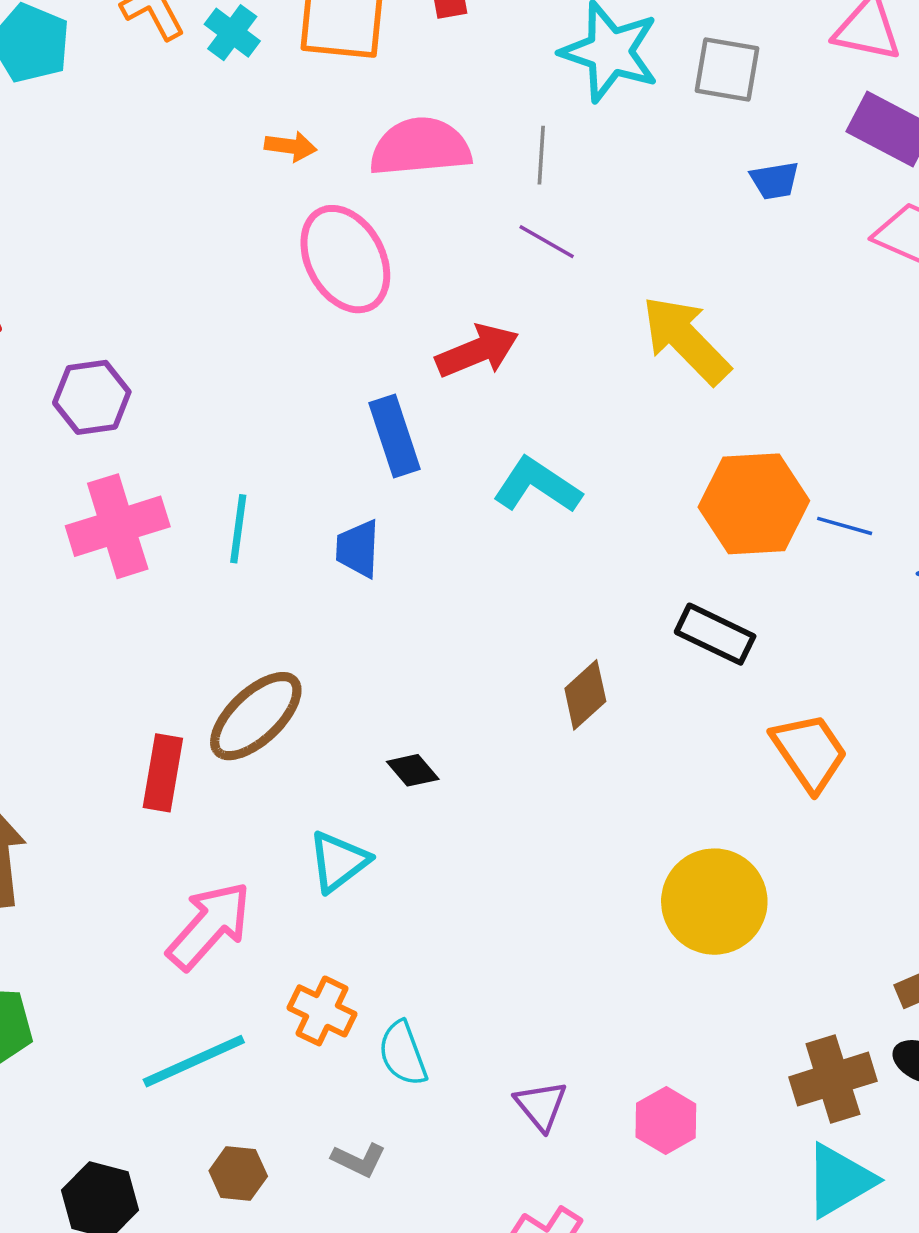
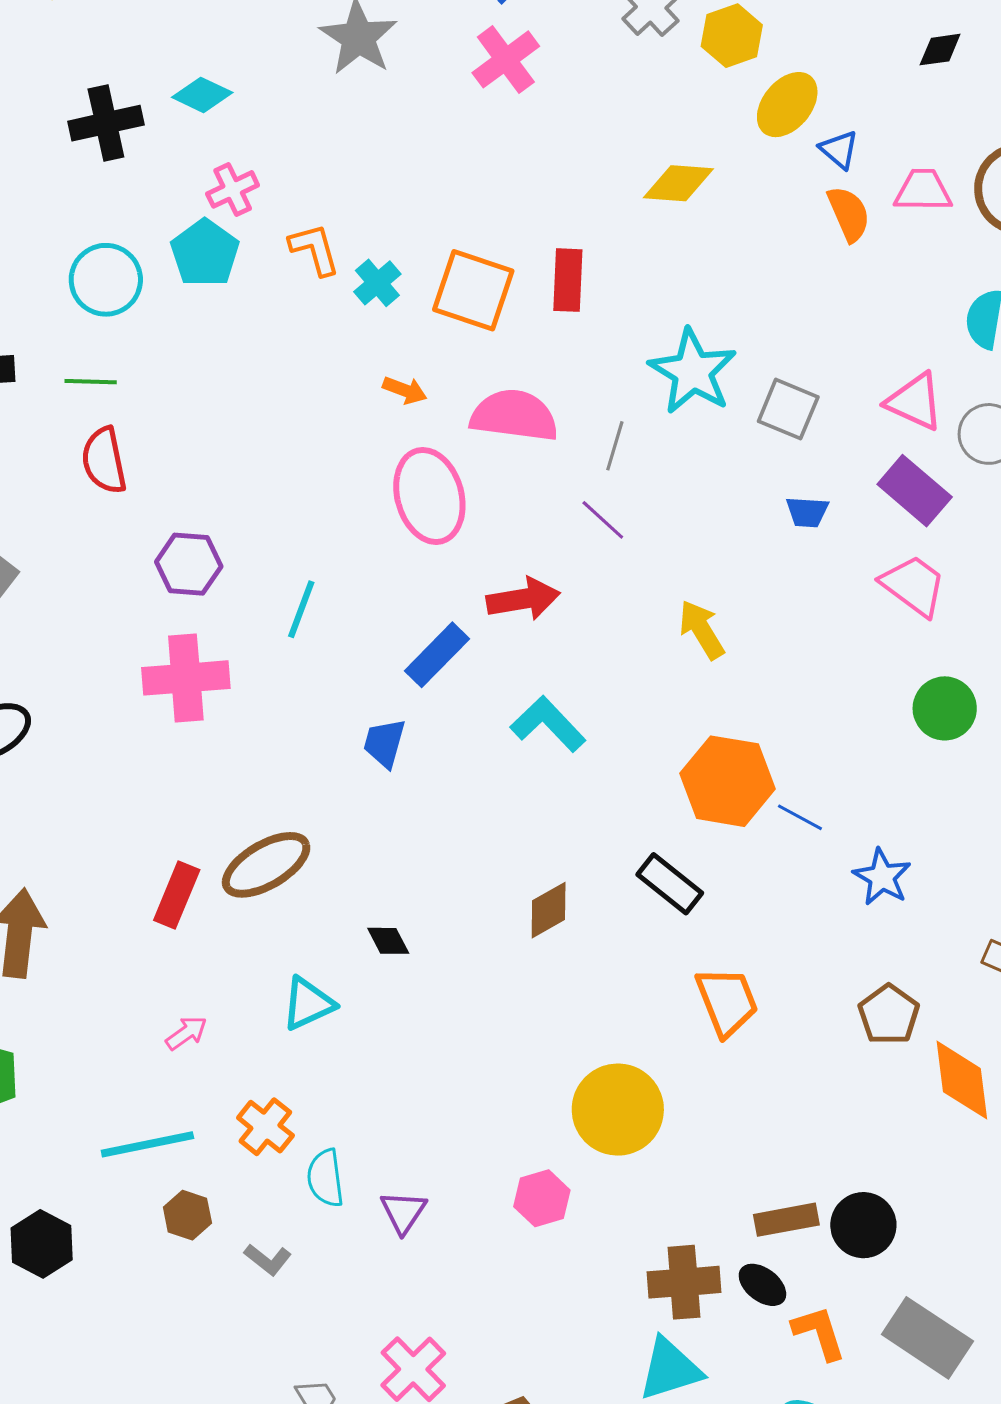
yellow arrow: (686, 340) -> (702, 630), size x0.7
blue rectangle: (395, 436) -> (437, 655), turned 50
cyan line: (238, 529) -> (301, 609), moved
pink arrow: (209, 926) -> (186, 1033), size x0.5
purple triangle: (541, 1106) -> (403, 1212), moved
pink hexagon: (666, 1121) -> (542, 1198), moved
brown hexagon: (238, 1174) -> (187, 1215), moved

